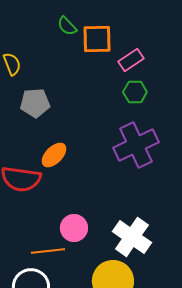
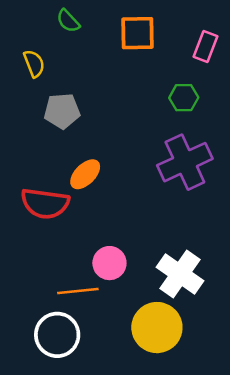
green semicircle: (67, 26) -> (68, 21), moved
pink rectangle: (131, 60) -> (206, 47), moved, turned -35

